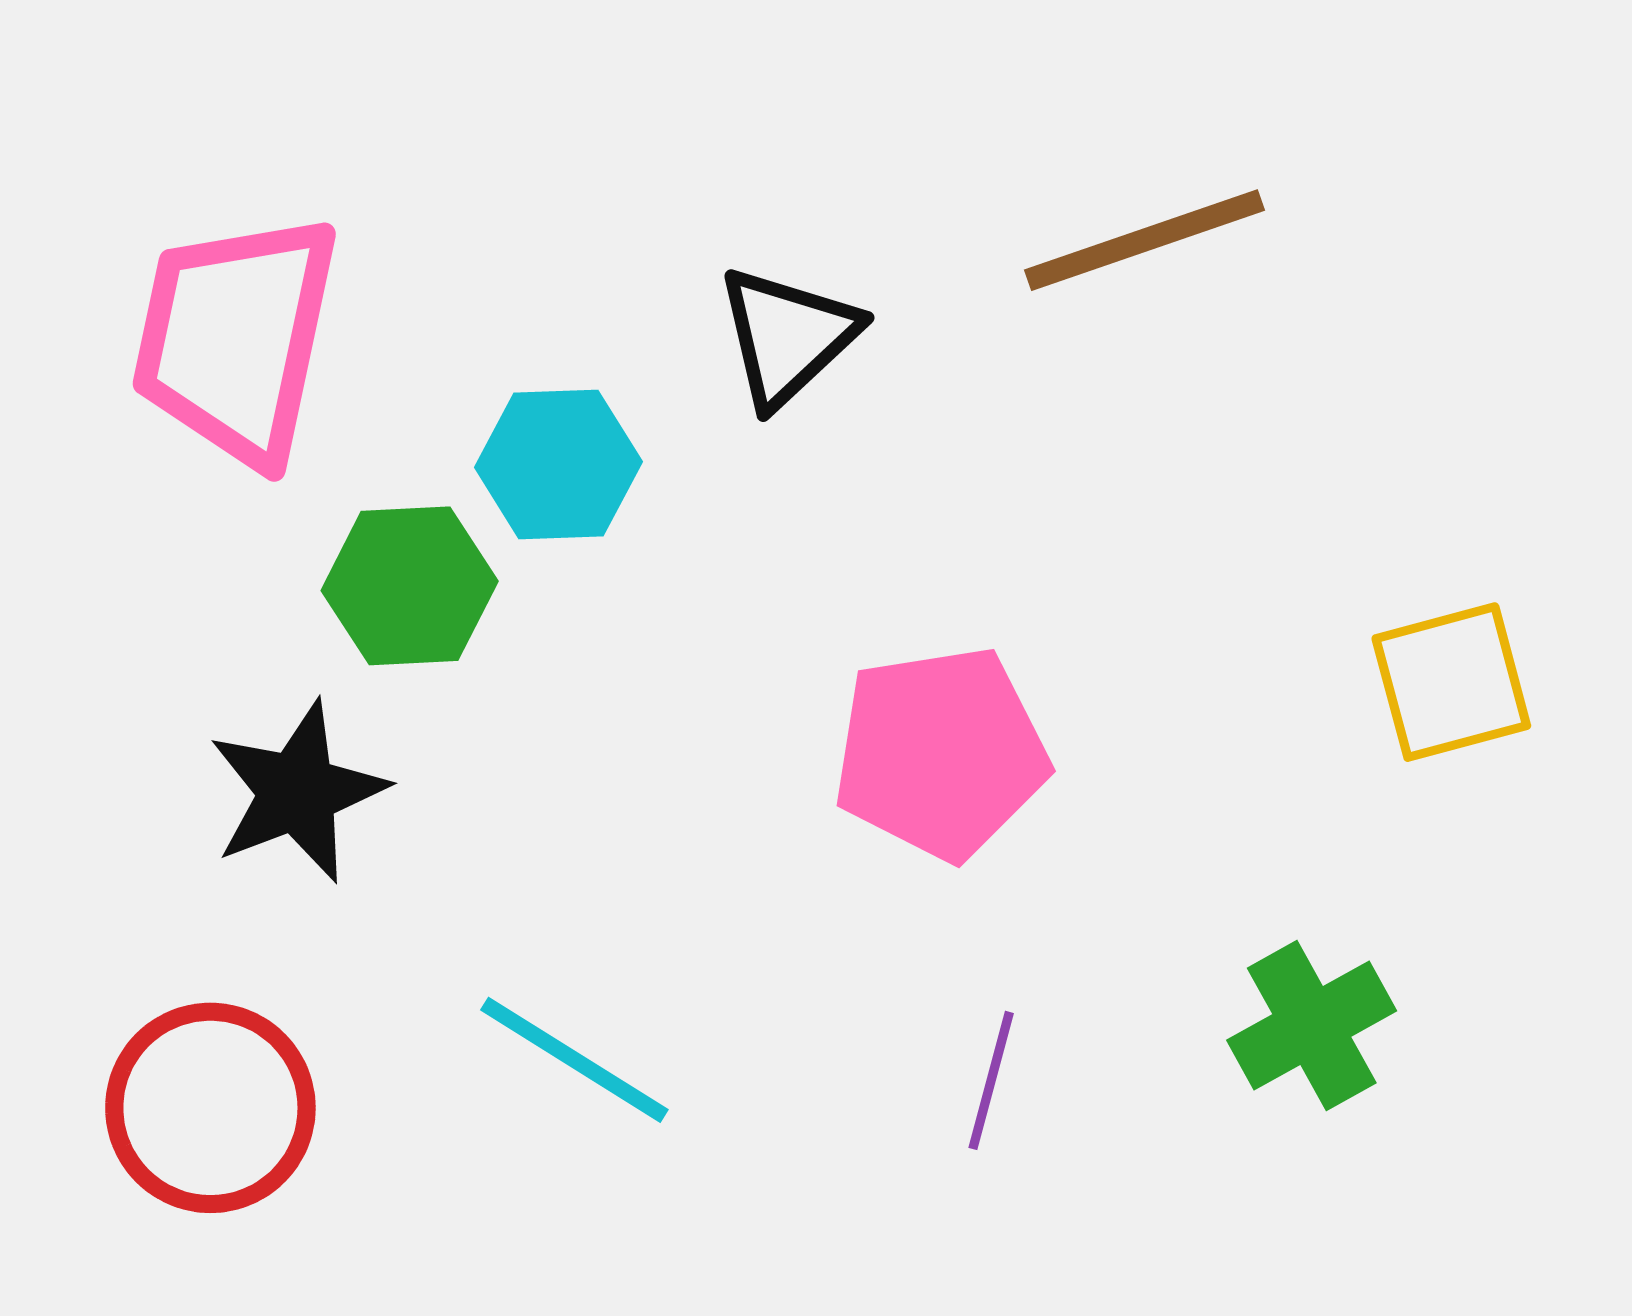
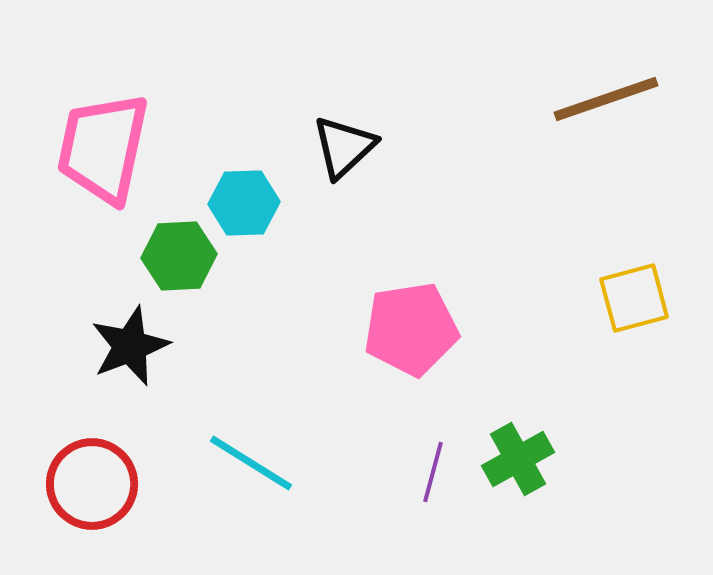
brown line: (1145, 240) -> (606, 99), moved
green cross: (1312, 1025) -> (518, 459), moved

